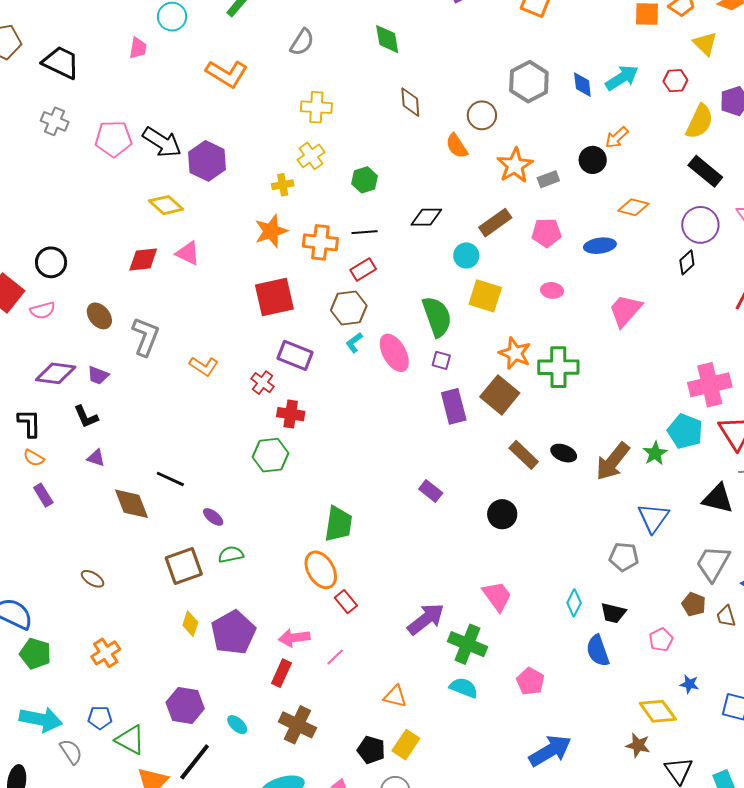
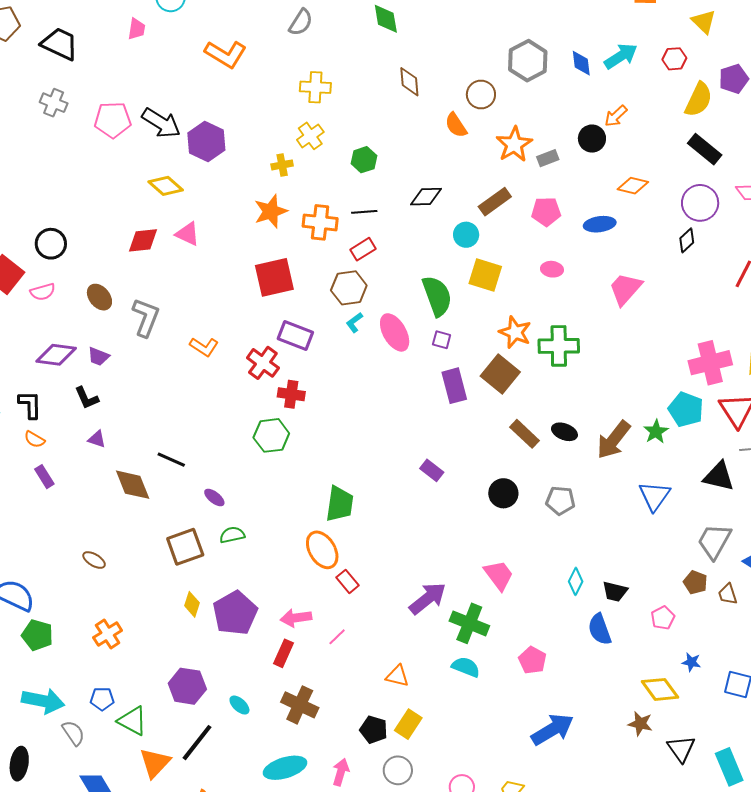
red cross: (263, 383) -> (263, 363), size x1.4
gray pentagon: (624, 557) -> (560, 501), moved

